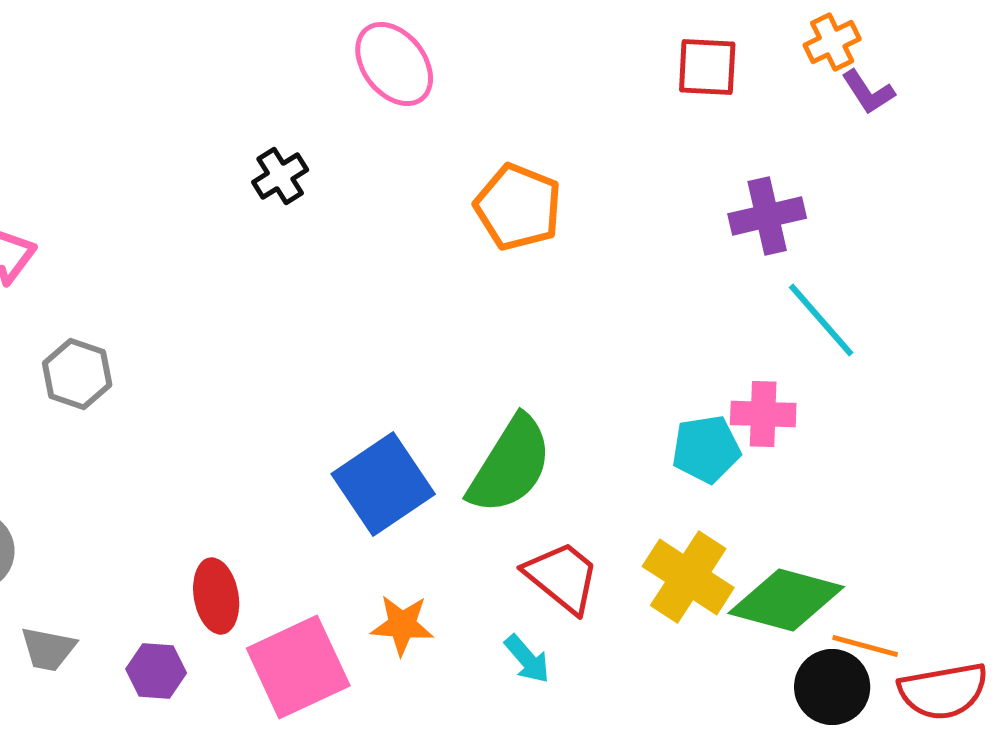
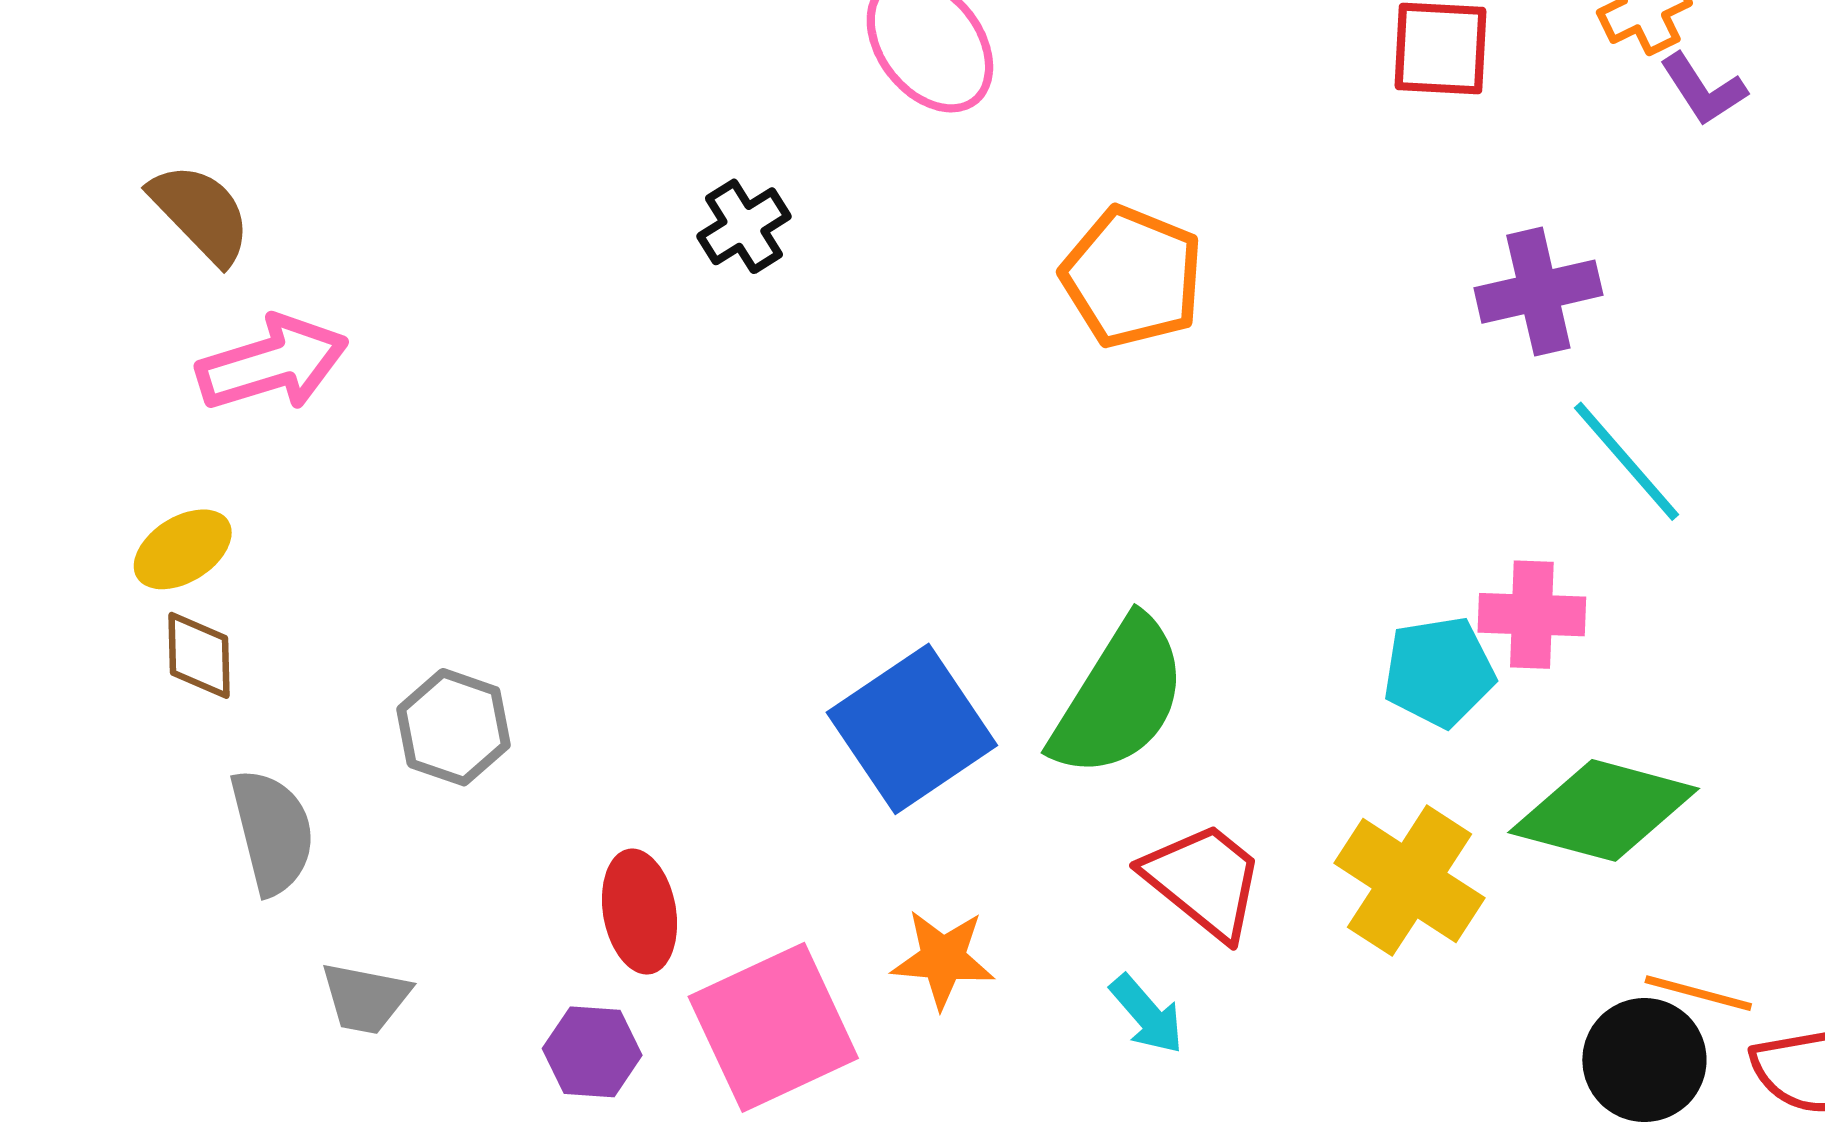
gray hexagon: (77, 374) -> (454, 727), moved
green diamond: (786, 600) -> (1604, 810), moved
purple hexagon: (156, 671) -> (592, 1052), moved

